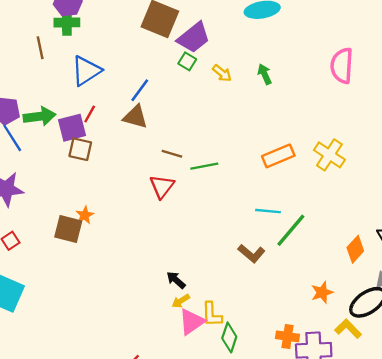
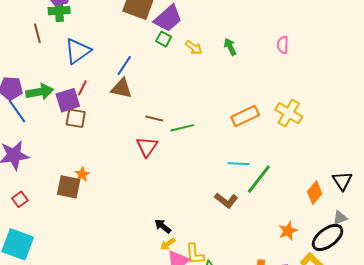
pink semicircle: (342, 66) -> (283, 45), moved, size x0.6

